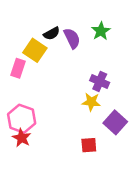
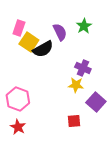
black semicircle: (52, 33) -> (43, 49), moved, size x1.5
pink rectangle: (18, 68) -> (19, 28), moved
red star: (22, 138) -> (18, 127), moved

